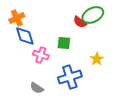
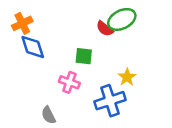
pink cross: (41, 55) -> (69, 82), moved
blue cross: (70, 77) -> (110, 101), moved
gray semicircle: (37, 88) -> (48, 115), turned 32

